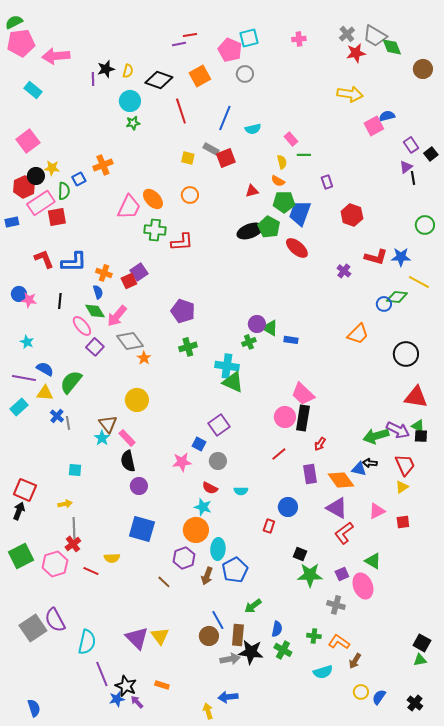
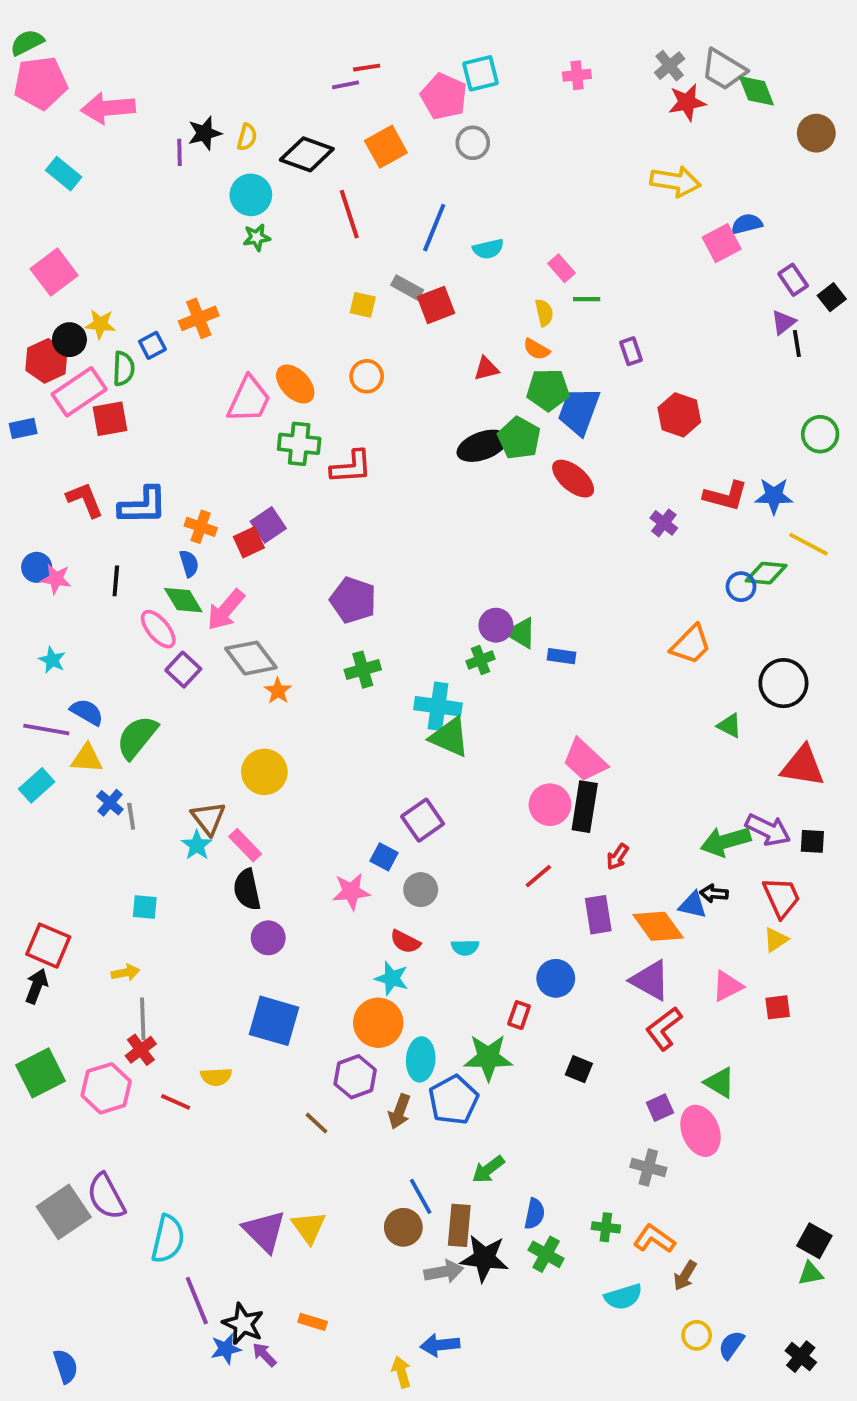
green triangle: (418, 426) -> (729, 726), moved
green star: (310, 575) -> (488, 1057), moved

